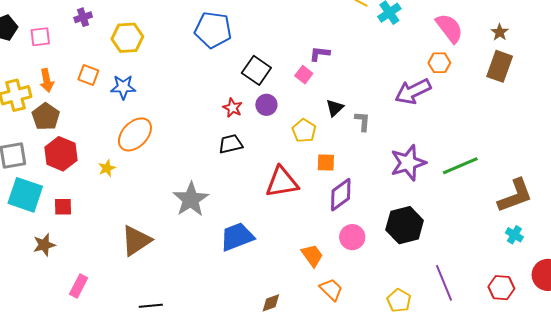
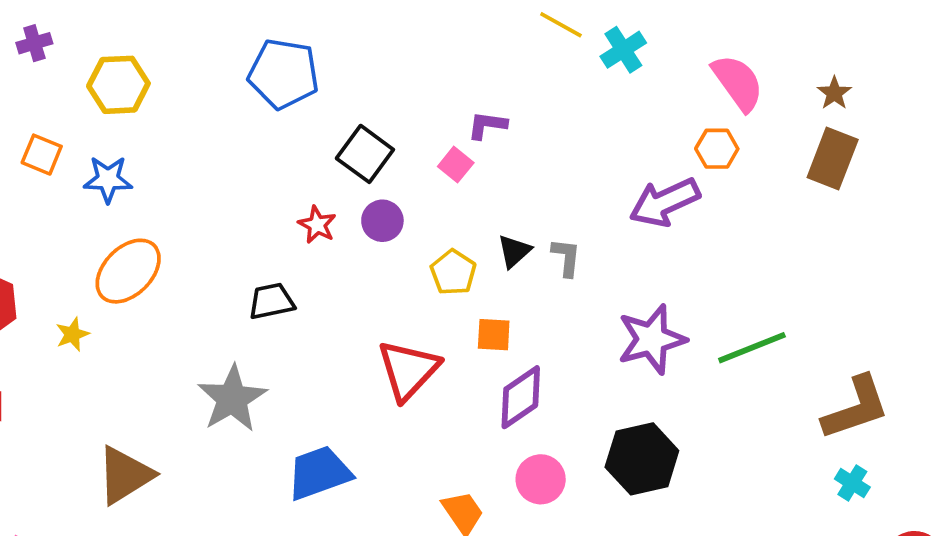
black triangle: (335, 108) -> (514, 251), moved
black trapezoid: (231, 144) -> (271, 301), moved
red triangle: (282, 182) -> (408, 370), turned -39

